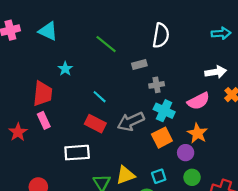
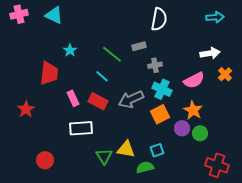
green line: (106, 44) -> (112, 54), moved
pink rectangle: (44, 120) -> (73, 98), moved
yellow triangle: (125, 175) -> (126, 149), turned 30
green circle: (192, 177) -> (200, 133), moved

